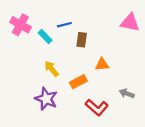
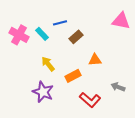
pink cross: (20, 25) -> (19, 35), moved
brown rectangle: (82, 40) -> (76, 37), turned 40

